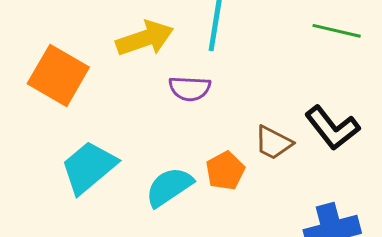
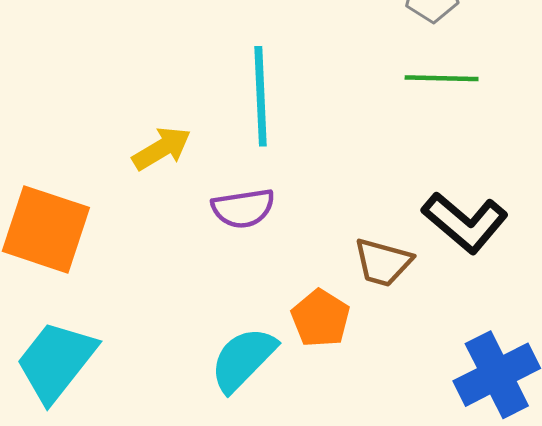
yellow arrow: (145, 38) -> (162, 148), size x0.7
cyan trapezoid: (89, 167) -> (56, 361), moved

